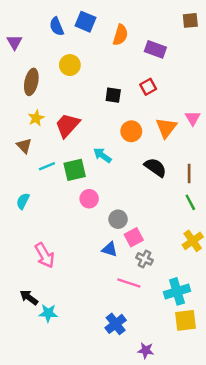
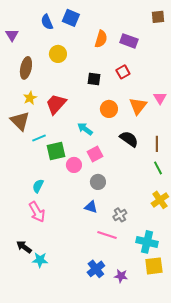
orange semicircle: (120, 35) -> (101, 39), moved
brown triangle: (24, 146) -> (20, 121), size x1.5
green square: (75, 170) -> (56, 151), moved
cyan semicircle: (23, 201) -> (38, 186), moved
pink square: (134, 237) -> (95, 154), moved
gray cross: (145, 259) -> (120, 215), turned 32
cyan cross: (177, 291) -> (147, 242), turned 30
purple star: (146, 350) -> (121, 276), moved

